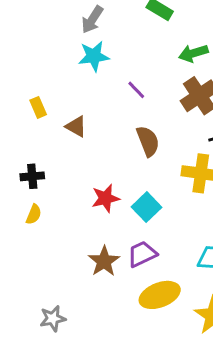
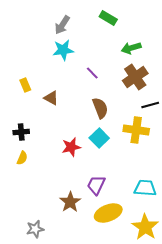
cyan square: (146, 207) -> (99, 138), moved
purple trapezoid: (142, 254) -> (96, 185), turned -40
brown star: (104, 261) -> (70, 202), moved

